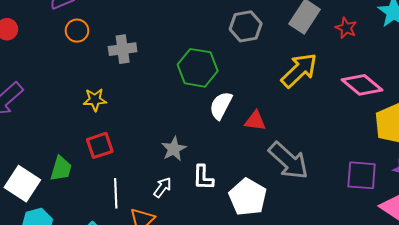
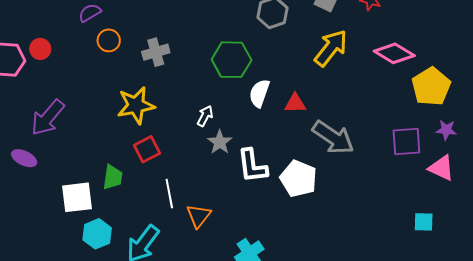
yellow star: (95, 100) -> (136, 105), size x1.6
white L-shape: (203, 177) -> (252, 166), size x1.4
white square: (22, 184) -> (77, 197), turned -32
white arrow: (162, 187) -> (205, 116), moved

